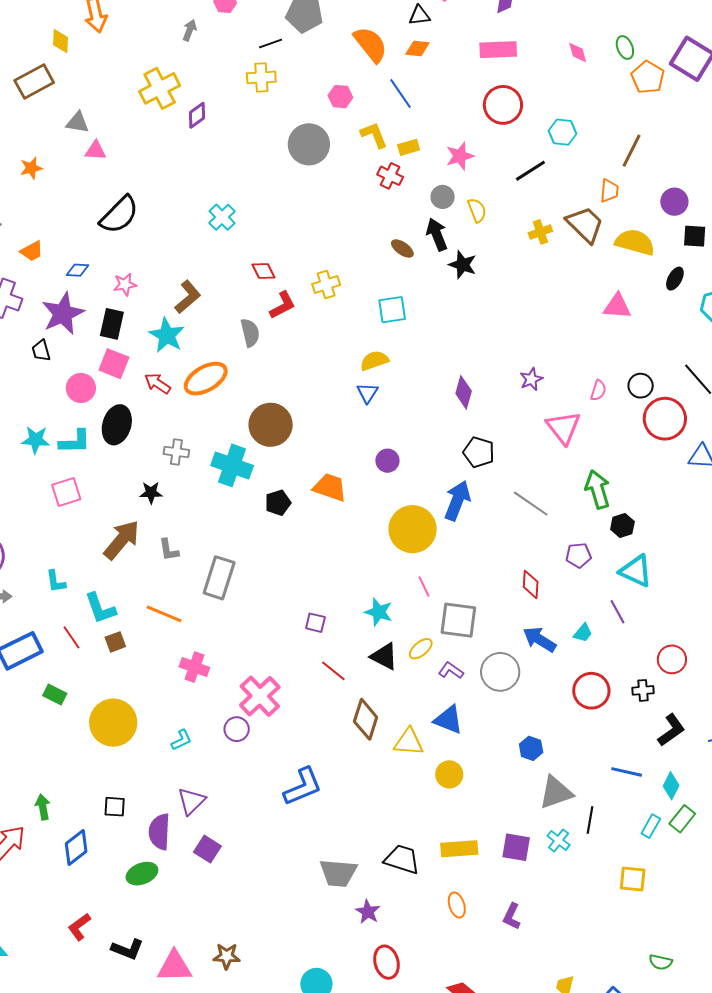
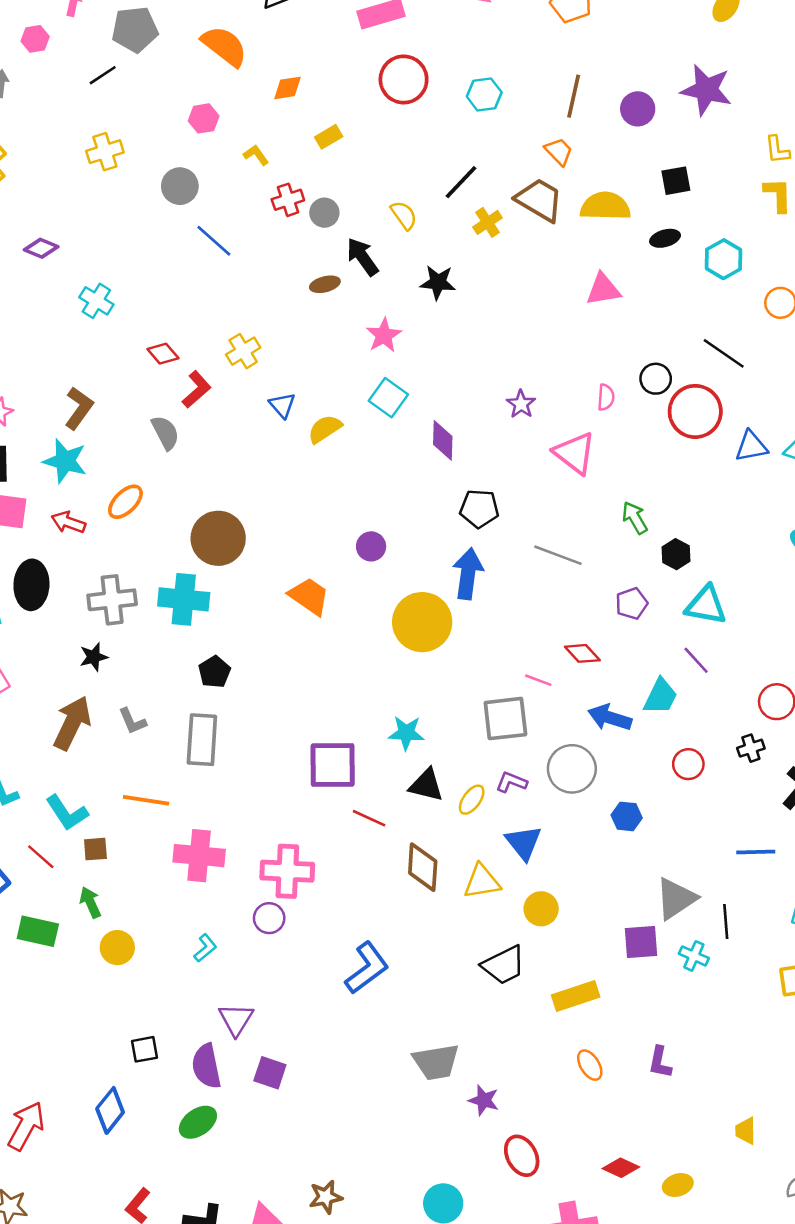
orange diamond: (417, 49) -> (287, 88), moved
yellow cross: (261, 77) -> (105, 152), moved
blue line: (401, 93) -> (214, 241), moved
purple diamond: (197, 115) -> (41, 248), moved, turned 72
yellow L-shape: (374, 135) -> (256, 155), size x0.7
gray circle: (309, 144) -> (180, 186), size x0.7
yellow rectangle: (409, 147) -> (329, 137), moved
pink star: (460, 156) -> (384, 335), moved
black line: (530, 171) -> (461, 182), moved
red cross: (390, 176) -> (288, 200), turned -30
orange trapezoid: (609, 191) -> (559, 152), turned -35
gray circle: (443, 197) -> (324, 213), moved
purple circle: (674, 202) -> (638, 109), moved
brown ellipse: (402, 248) -> (325, 284), turned -35
black star: (463, 265) -> (438, 282), moved
black ellipse: (675, 279) -> (665, 238), turned 60
cyan square: (392, 310) -> (388, 398), moved, turned -32
orange ellipse: (206, 379) -> (125, 502), size x0.7
blue triangle: (367, 393) -> (282, 405), moved
gray cross: (176, 452) -> (112, 600), size x1.5
orange trapezoid: (330, 487) -> (309, 596), turned 30
green arrow: (598, 489) -> (635, 518), size x0.7
black pentagon: (278, 503) -> (214, 672), moved
red diamond: (531, 584) -> (582, 653), turned -32
pink line: (424, 587) -> (538, 680), moved, turned -30
purple square: (315, 623) -> (333, 765), size x2.0
cyan trapezoid: (583, 633) -> (661, 696), size x1.5
brown square: (115, 642) -> (95, 849), turned 30
yellow ellipse: (421, 649) -> (472, 800), moved
pink cross: (194, 667) -> (199, 856), size x1.4
red circle: (591, 691) -> (688, 764), size x0.7
green rectangle: (55, 695) -> (38, 931), size x1.4
pink cross: (260, 696) -> (287, 871), turned -30
blue triangle: (448, 720) -> (523, 843), turned 44
yellow circle: (113, 723) -> (117, 948), size x0.6
blue hexagon: (531, 748) -> (627, 816), moved
green arrow: (43, 807) -> (90, 902), moved
purple square: (516, 847) -> (641, 942), moved
black trapezoid: (402, 859) -> (504, 965), moved, turned 150

